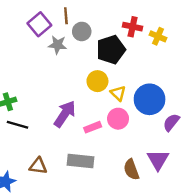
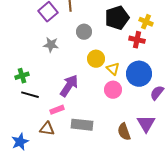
red cross: (133, 27) -> (137, 40), moved
gray circle: (82, 31) -> (84, 32), moved
gray star: (57, 45) -> (51, 45), moved
black pentagon: (111, 50) -> (117, 18), moved
pink rectangle: (93, 127) -> (57, 110), moved

